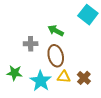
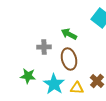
yellow triangle: (64, 77) -> (77, 88), moved

